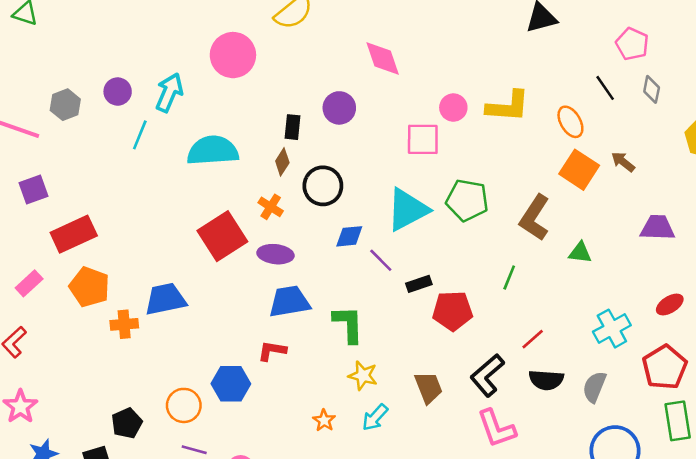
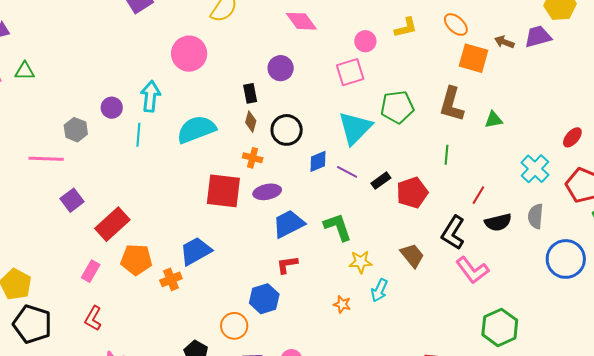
yellow L-shape: (508, 106) -> (406, 28), size x0.7
purple trapezoid: (658, 228) -> (538, 37), moved
red square: (222, 236) -> (223, 191), turned -33

